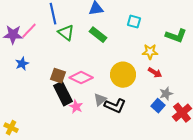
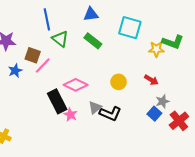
cyan square: (134, 22) -> (130, 28), size x1.6
pink line: (29, 31) -> (43, 66), moved
yellow star: (150, 52) -> (156, 49), moved
yellow circle: (123, 75) -> (119, 82), size x0.6
brown square: (58, 76) -> (33, 55), moved

